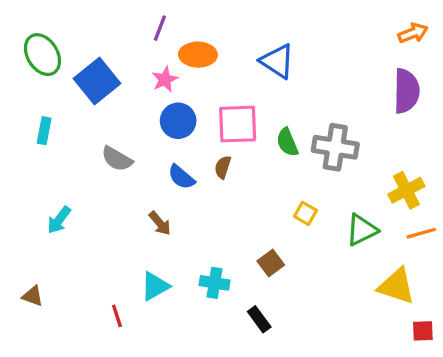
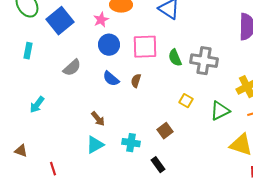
gray semicircle: (117, 159) -> (72, 68), turned -72
brown semicircle: (223, 167) -> (136, 81), moved
brown arrow: (160, 223) -> (98, 119), moved
red line: (117, 316) -> (53, 169), moved

